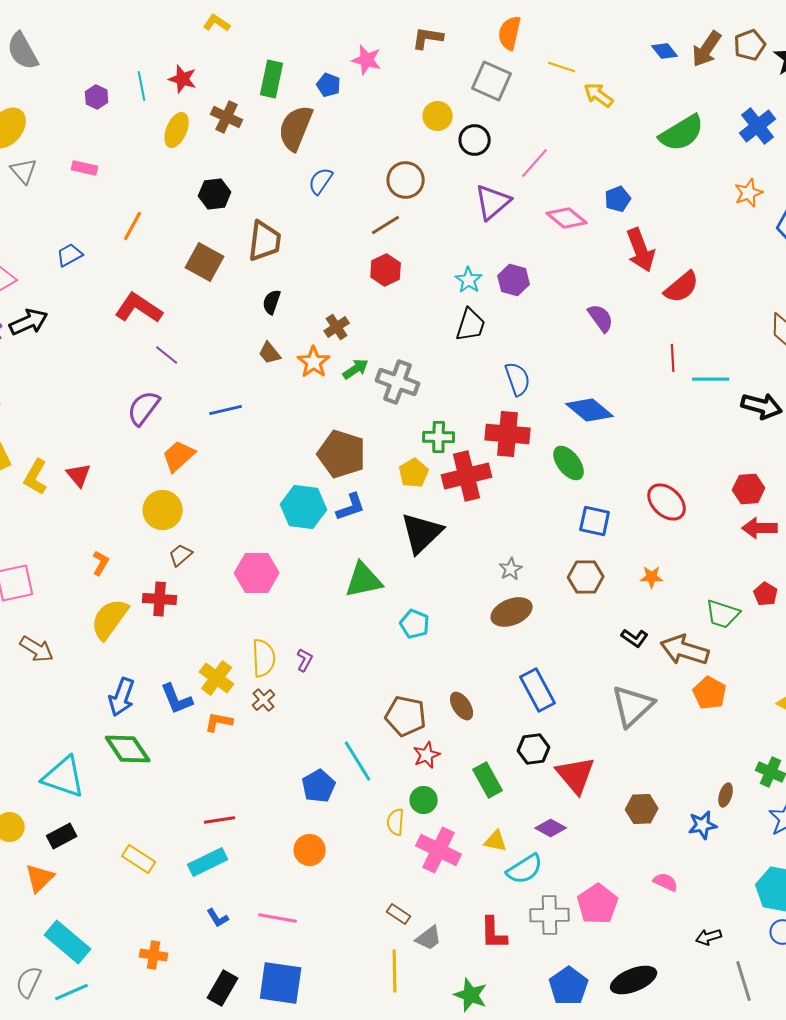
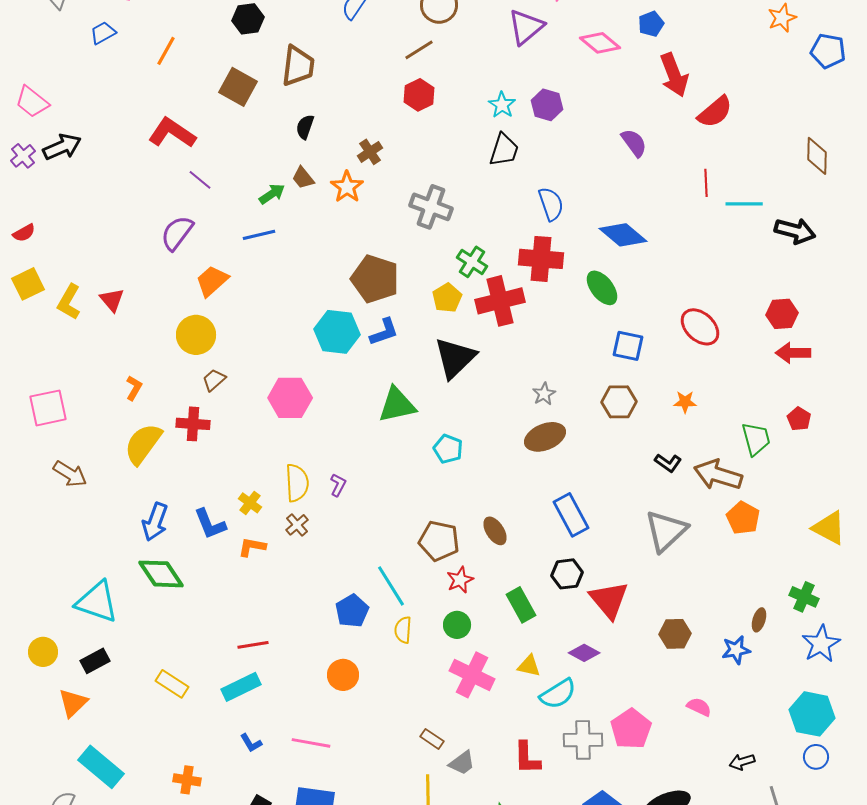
blue trapezoid: (70, 255) -> (103, 33), moved
green arrow: (356, 369) -> (272, 194), moved
green cross: (439, 437) -> (472, 262), turned 32
green trapezoid: (723, 614) -> (756, 439), turned -123
yellow cross: (217, 678) -> (250, 503), size x0.7
yellow semicircle: (396, 822) -> (403, 630), moved

